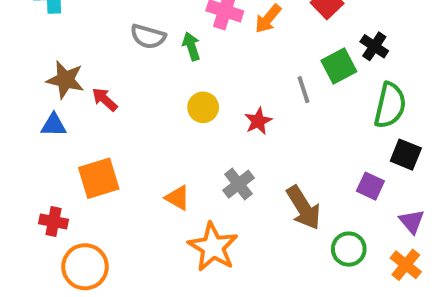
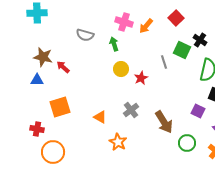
green arrow: (191, 46) -> (114, 44), moved
green square: (339, 66) -> (182, 50), turned -36
yellow circle: (203, 107) -> (121, 69), moved
orange star: (213, 247) -> (118, 142), size x0.7

